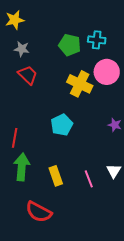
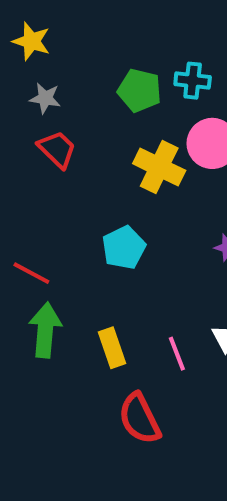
yellow star: (15, 20) -> (31, 41), turned 30
red line: (15, 138) -> (31, 273), turned -72
red semicircle: (39, 212) -> (140, 419), moved, turned 36

